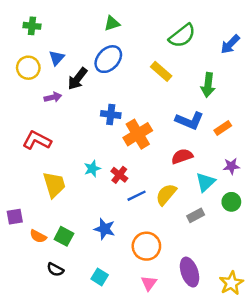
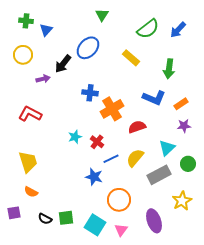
green triangle: (112, 23) -> (102, 15), moved, turned -40
blue arrow: (230, 44) -> (178, 30), moved
blue triangle: (57, 58) -> (46, 30), moved
red semicircle: (182, 156) -> (137, 127), moved
purple star: (231, 166) -> (184, 126), moved
yellow trapezoid: (54, 185) -> (28, 162), moved
gray rectangle: (196, 215) -> (159, 175), size x1.6
purple square: (15, 217) -> (14, 213), moved
blue star: (105, 229) -> (94, 177), moved
green square: (64, 236) -> (66, 218), moved, turned -35
cyan square: (100, 277) -> (95, 225), moved, size x1.5
yellow star: (231, 283) -> (182, 201), moved

